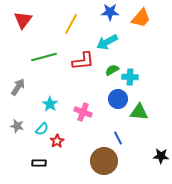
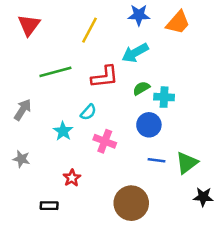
green triangle: (139, 112) -> (187, 163), moved, turned -42
cyan semicircle: (42, 129) -> (88, 112), moved
blue line: (118, 138) -> (156, 160), moved, turned -56

